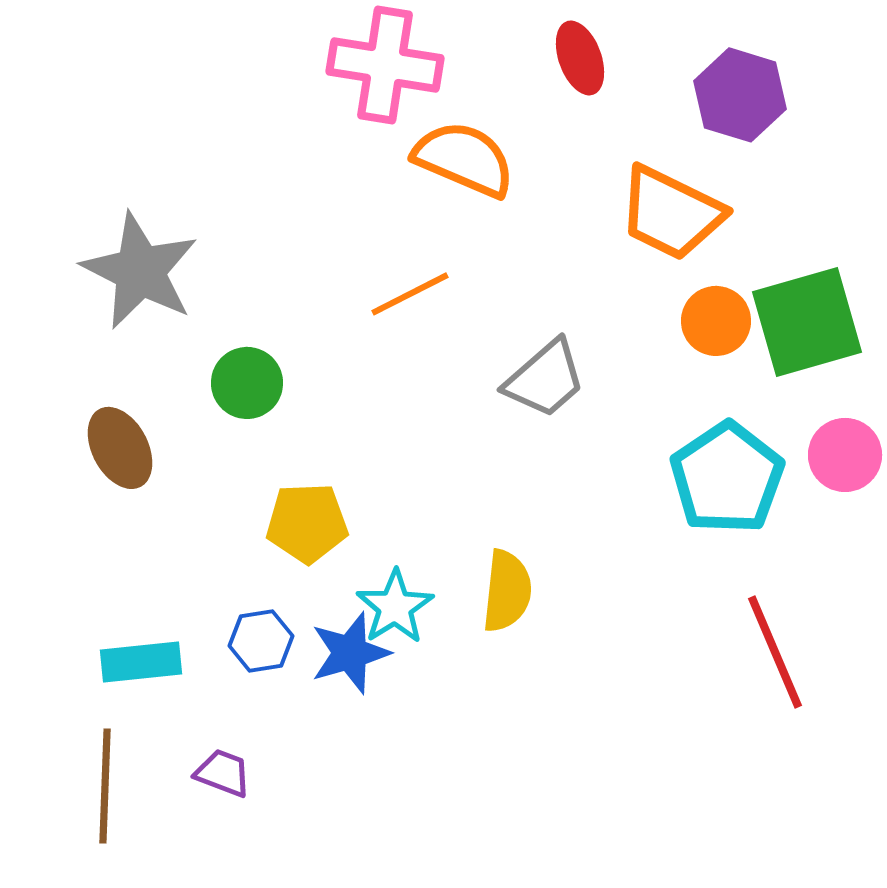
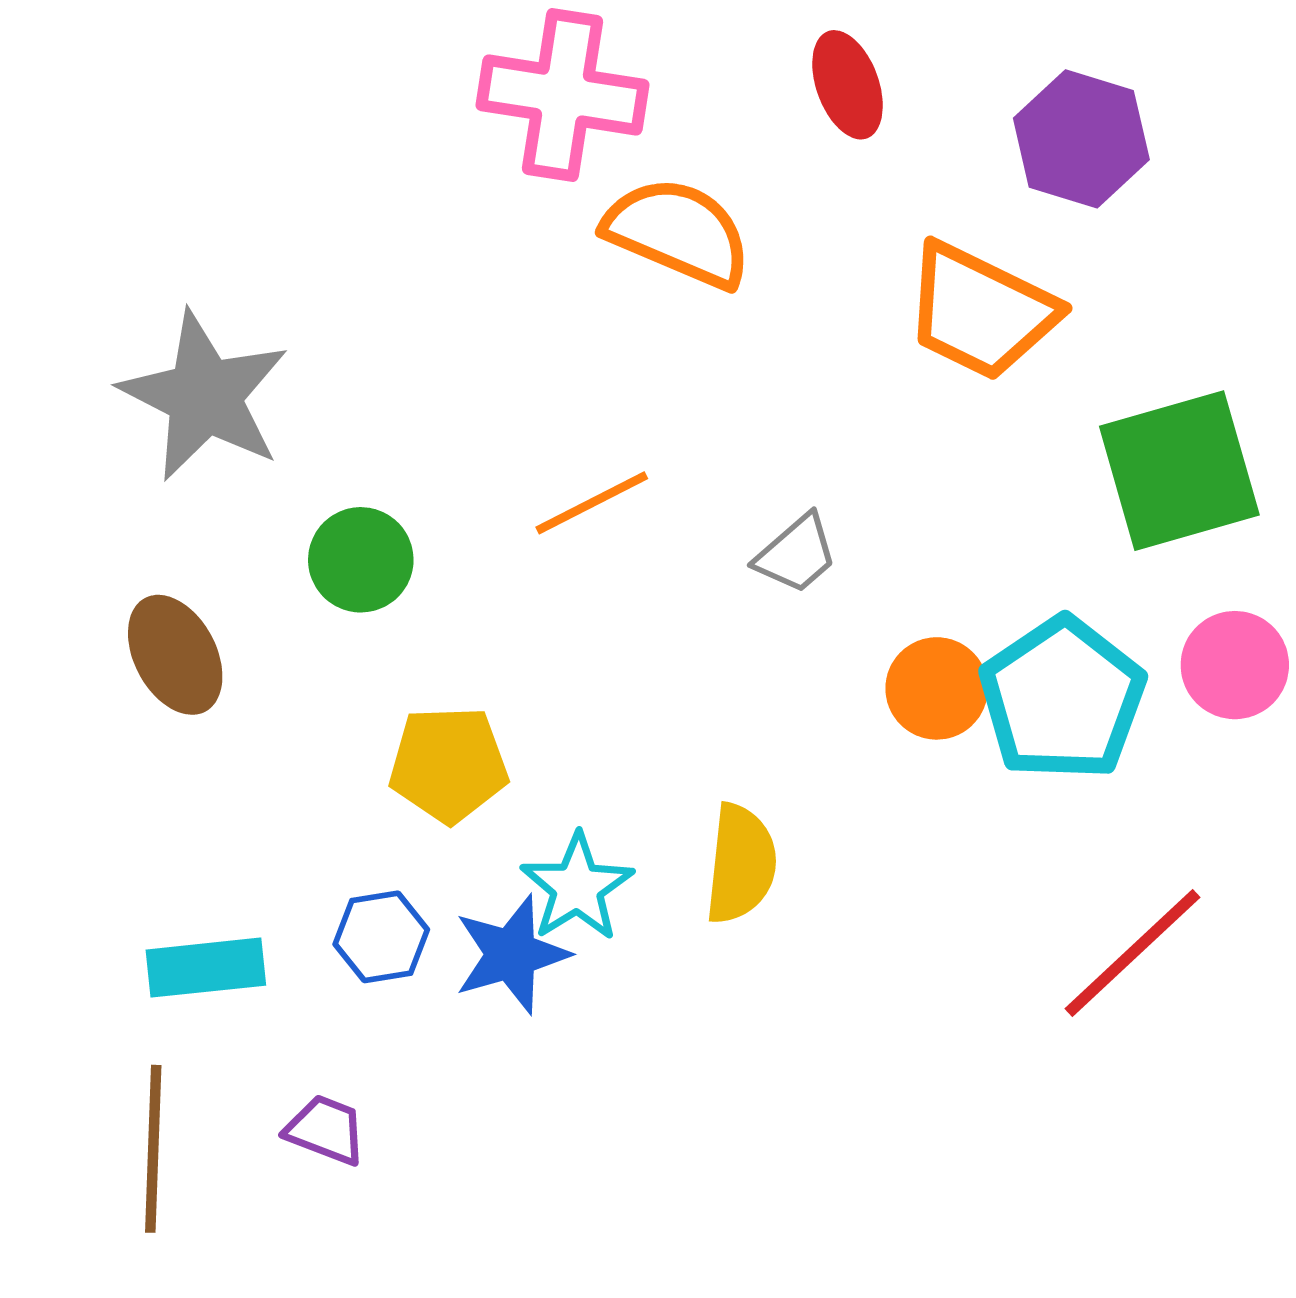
orange line: (410, 294) -> (592, 503), moved
orange circle: (716, 321) -> (937, 688), moved
gray trapezoid: (545, 379) -> (796, 554), size x0.7
red line: (775, 652) -> (1133, 953), turned 70

